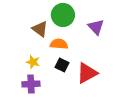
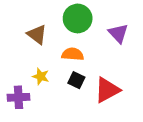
brown triangle: (40, 29) -> (37, 34), moved
purple cross: (31, 84) -> (18, 97), moved

